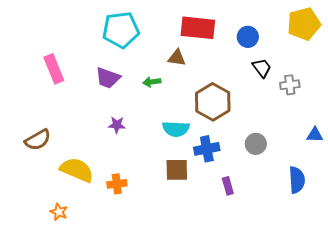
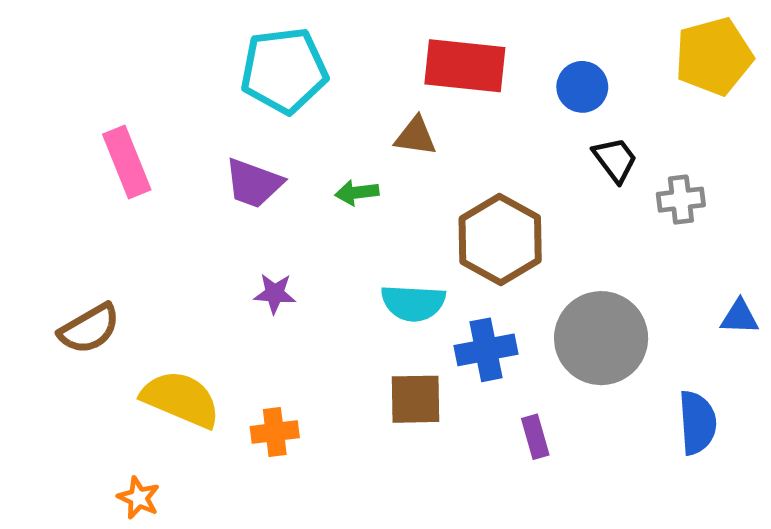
gray circle: (256, 144) -> (601, 338), size x1.8

